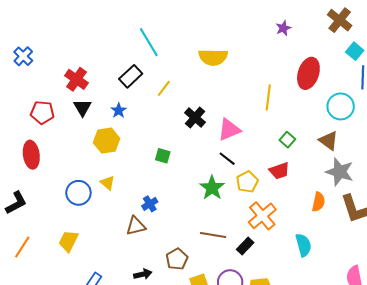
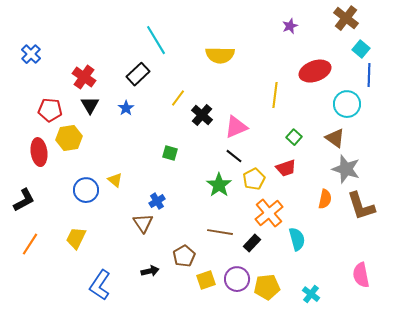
red ellipse: (308, 73) -> (315, 71), turned 52
yellow line: (164, 88) -> (178, 98), moved
yellow hexagon: (107, 141) -> (69, 138), moved
brown triangle: (136, 226) -> (143, 223), turned -50
cyan semicircle: (303, 245) -> (297, 239), moved

